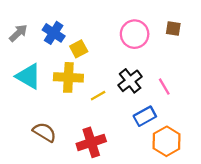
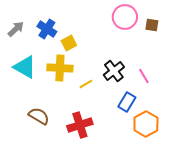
pink circle: (135, 34) -> (125, 17), moved
blue rectangle: (145, 116) -> (127, 102), turned -30

